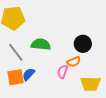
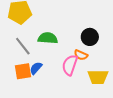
orange semicircle: (74, 62) -> (81, 55), turned 48
pink semicircle: (63, 72) -> (70, 65), size x1.5

